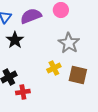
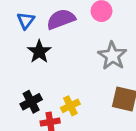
yellow cross: (54, 68) -> (70, 106), moved

